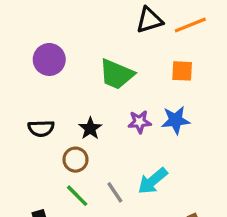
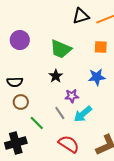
purple star: (139, 122) -> (72, 96), moved
black star: (90, 128) -> (56, 76), moved
brown circle: (75, 160) -> (21, 102), moved
gray line: (115, 192) -> (60, 113), moved

